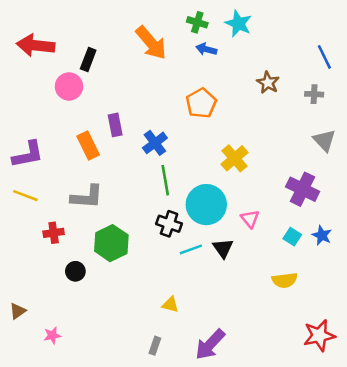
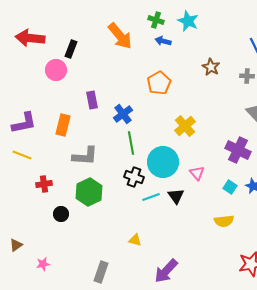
orange rectangle: (88, 146) -> (63, 125), moved, turned 40
gray L-shape: (87, 197) -> (85, 156), moved
gray rectangle: (155, 346) -> (101, 272), moved, size x1.5

